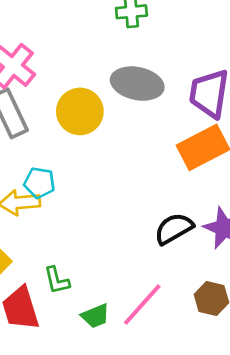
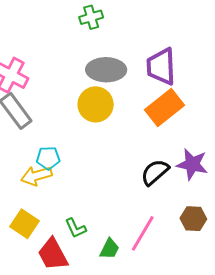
yellow circle: (80, 111) -> (96, 104), moved
green trapezoid: (95, 316) -> (110, 249), turned -30

